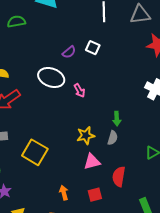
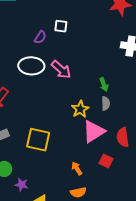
pink arrow: (79, 91) -> (61, 70), size x1.5
pink triangle: (92, 162) -> (94, 131), size x1.4
red square: (95, 195) -> (106, 161), turned -32

